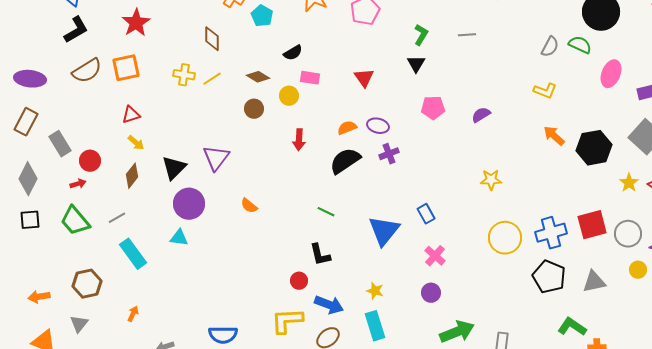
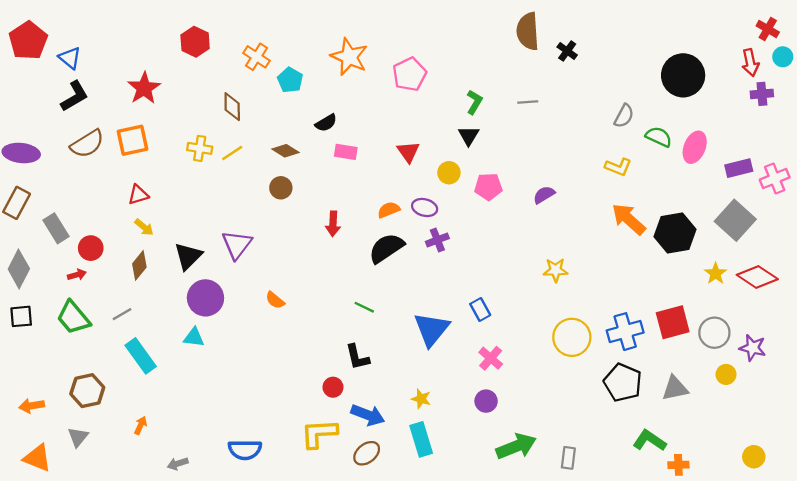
green semicircle: (580, 45) -> (659, 137), moved
yellow circle: (289, 96) -> (449, 173), moved
orange arrow: (554, 136) -> (629, 219), size x1.4

